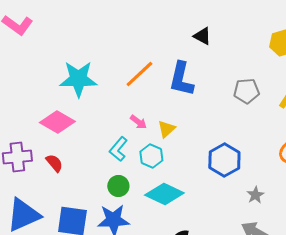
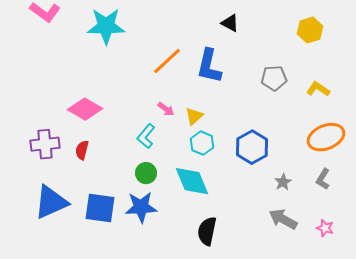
cyan star: (78, 79) -> (106, 26), moved
cyan hexagon: (151, 156) -> (202, 143), moved
red semicircle: (54, 163) -> (82, 150), turned -126
cyan diamond: (164, 194) -> (192, 181), turned 42

